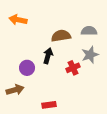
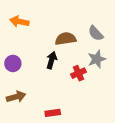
gray semicircle: (89, 31) -> (96, 33), turned -133
purple circle: (27, 68) -> (13, 63), moved

